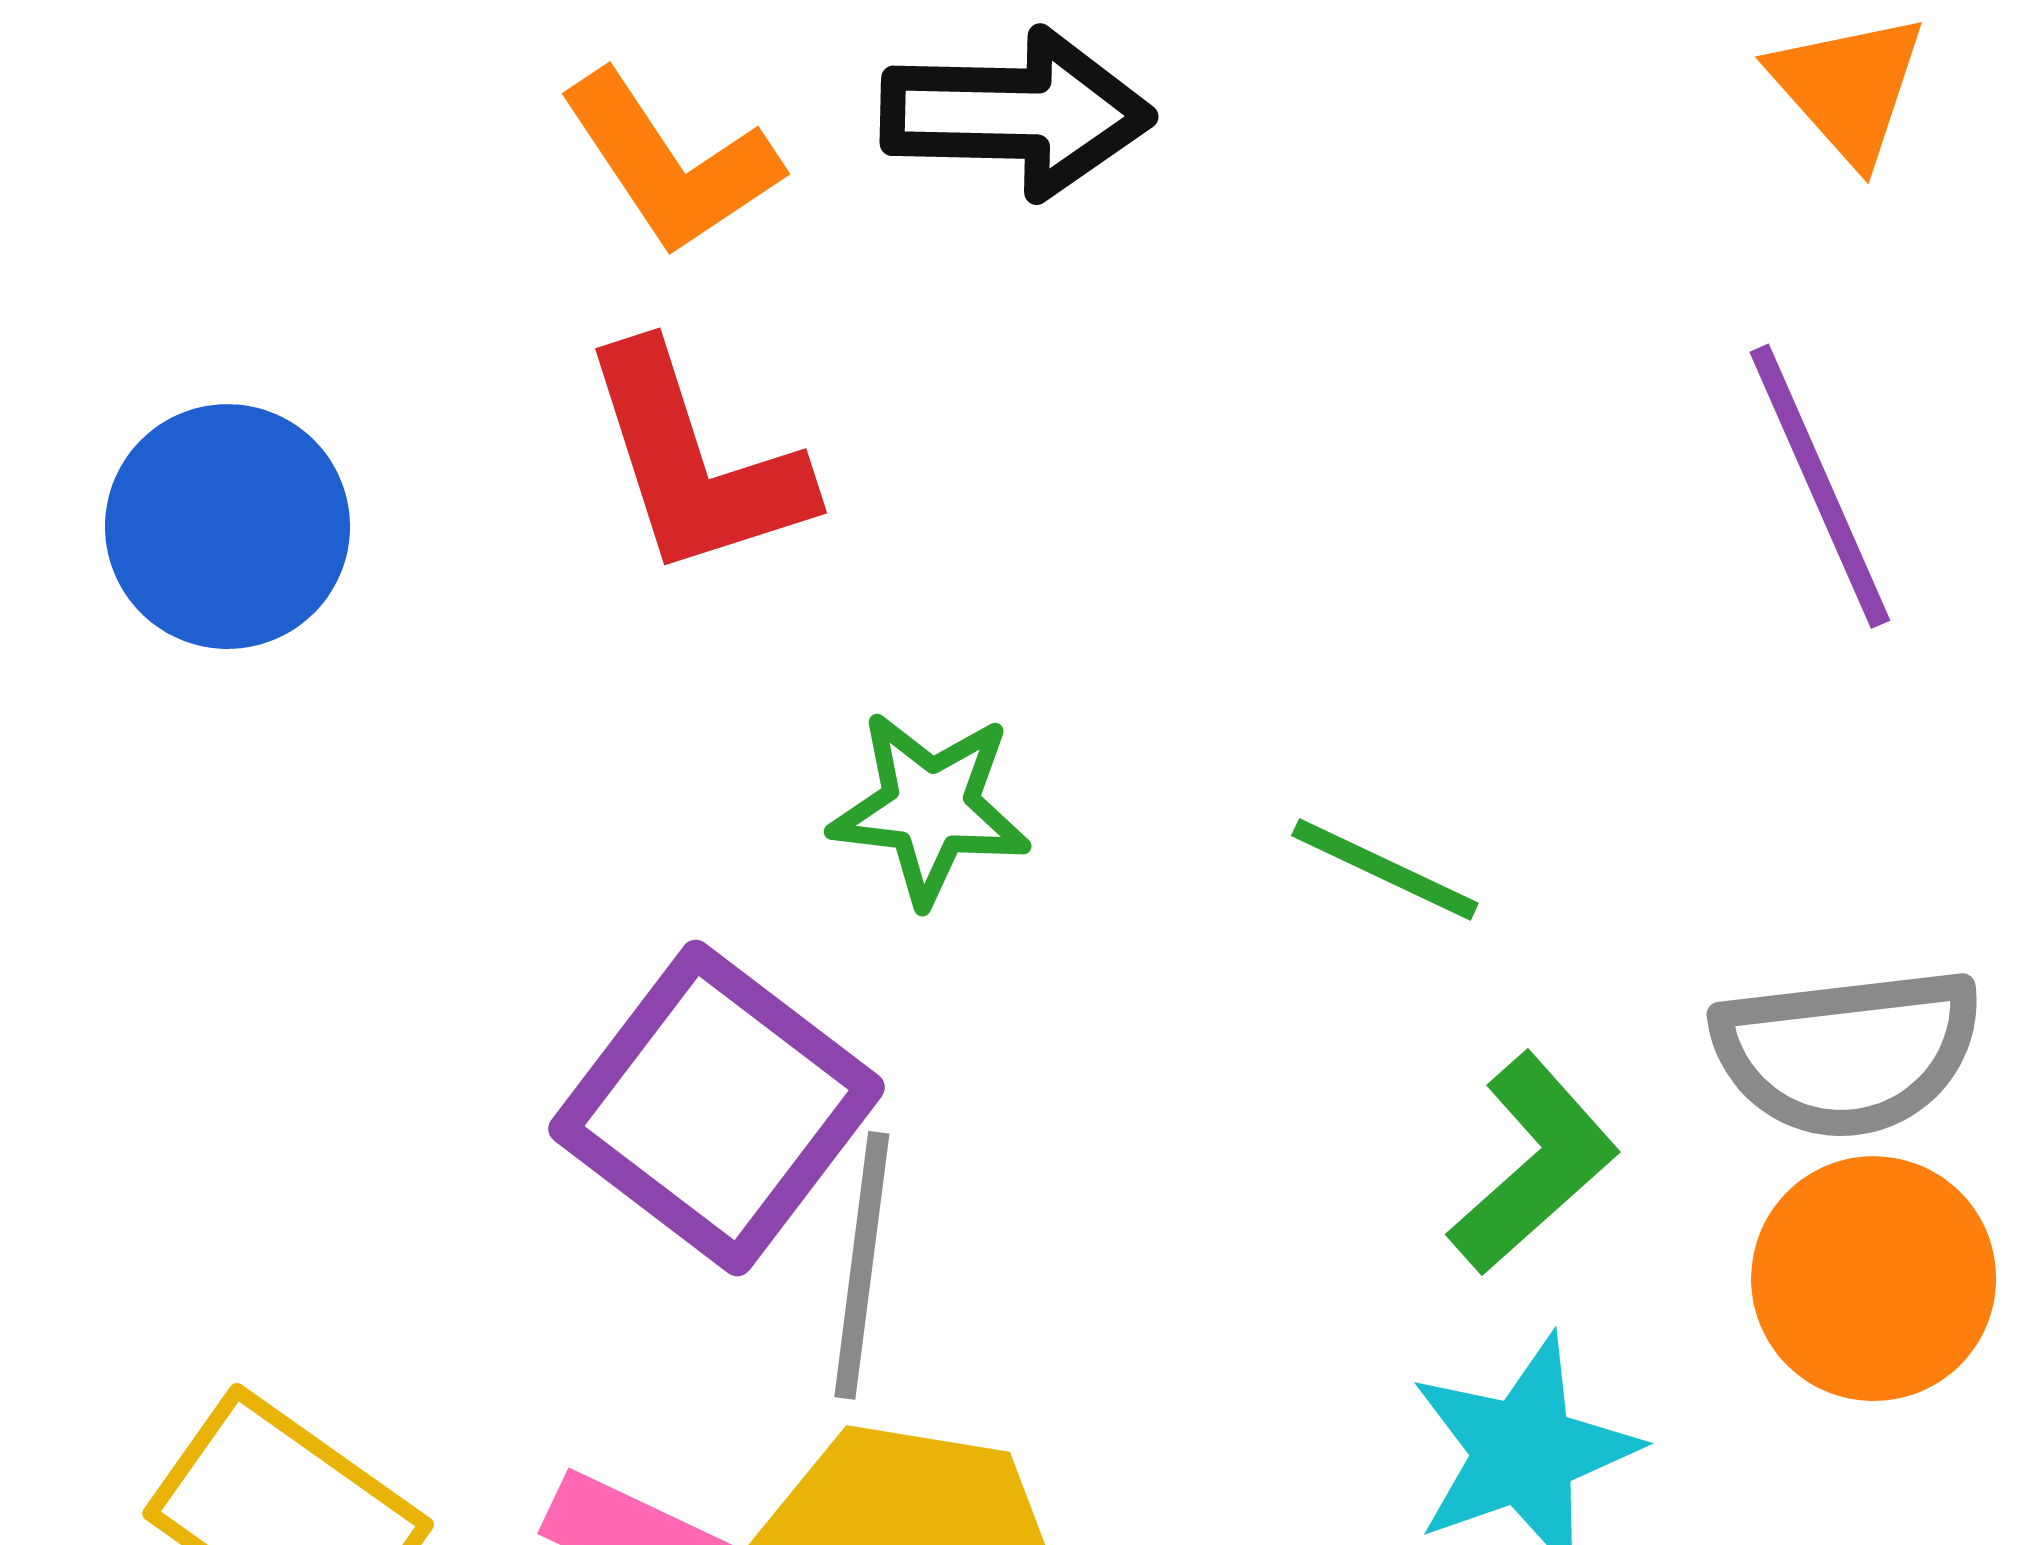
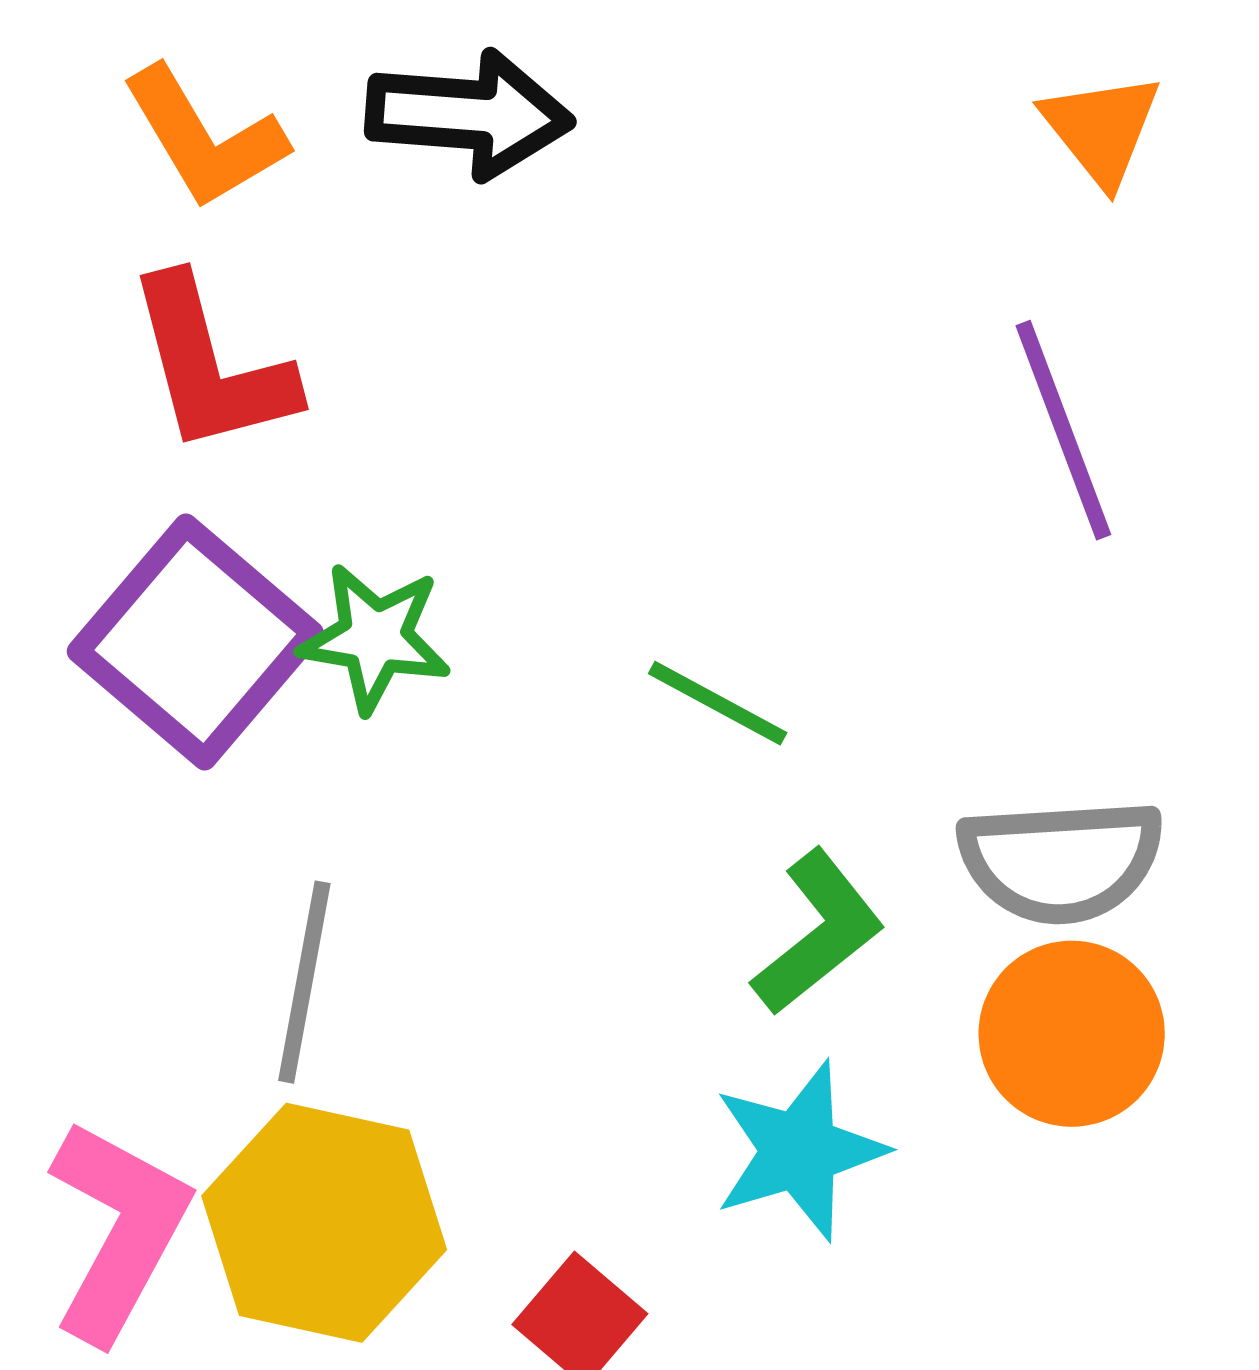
purple square: (717, 1108) -> (195, 642), moved

